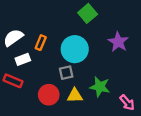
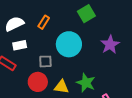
orange rectangle: (41, 43) -> (44, 22), moved
gray square: (66, 73) -> (45, 61), moved

